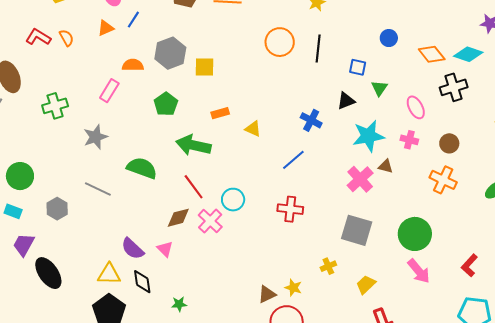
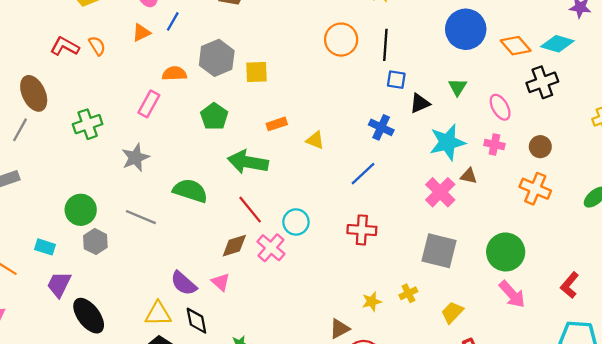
blue circle: (389, 38) -> (466, 29), size x2.0
blue square: (358, 67) -> (396, 80), moved
green circle: (20, 176) -> (81, 210), moved
yellow star: (293, 288) -> (372, 301), moved, turned -30

